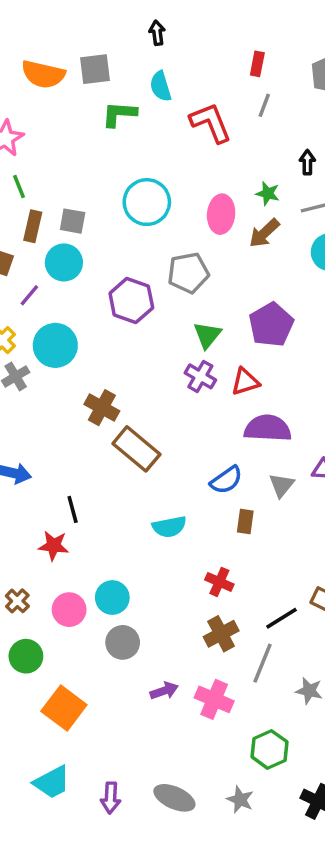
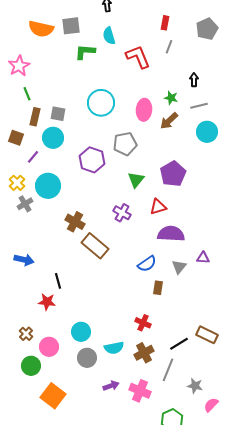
purple cross: (200, 376) -> (122, 213), moved
cyan semicircle: (169, 527) -> (114, 348), moved
pink circle: (69, 610) -> (49, 347), moved

